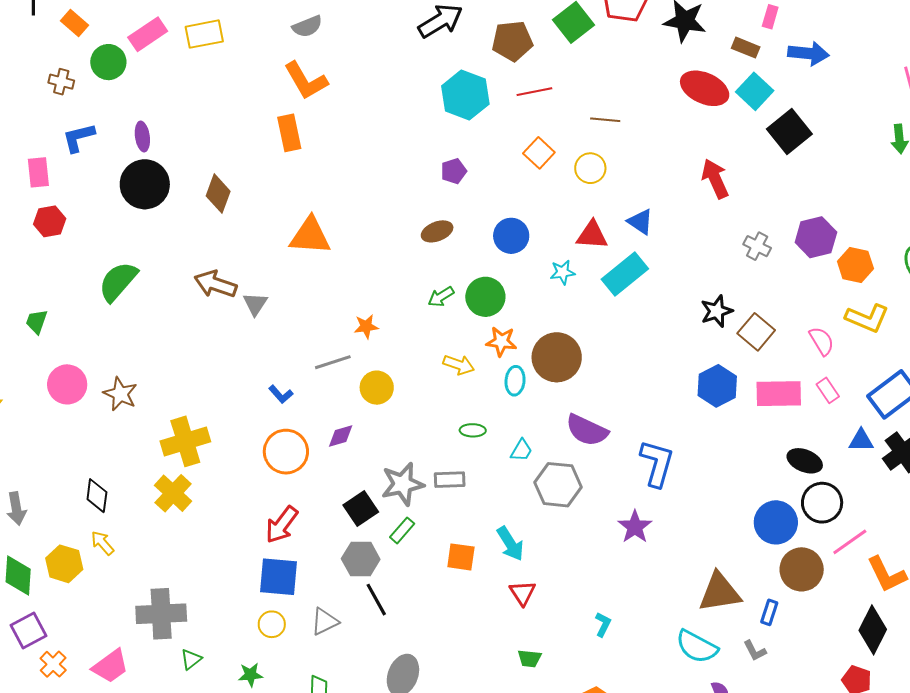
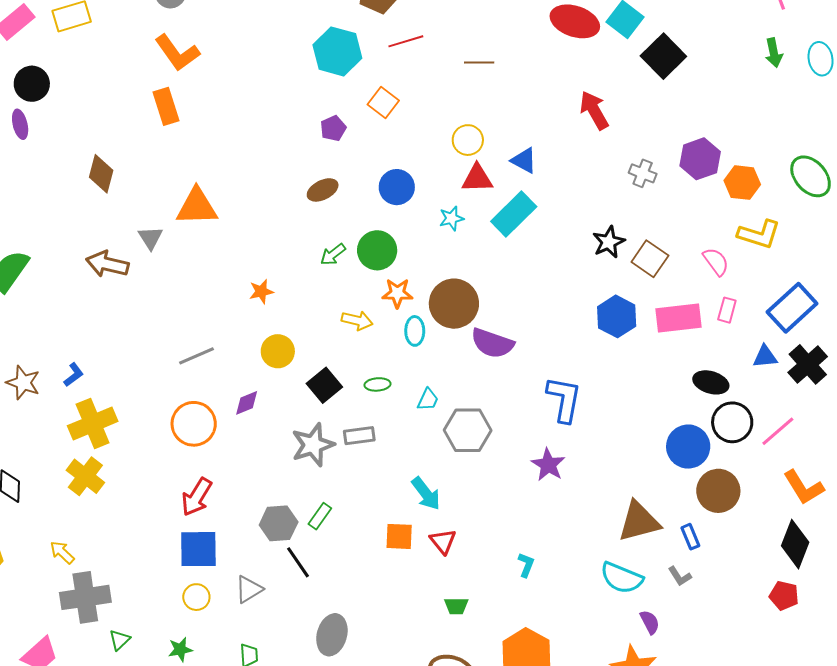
orange square: (539, 153) -> (383, 102), moved
yellow circle: (590, 168) -> (468, 140), moved
black circle: (145, 184) -> (32, 84), moved, size x0.7
gray triangle: (255, 304) -> (150, 238), moved
gray line: (333, 362) -> (197, 356), moved
pink rectangle: (828, 390) -> (727, 310), turned 55
blue L-shape: (281, 394) -> (74, 375), moved, turned -80
purple semicircle: (587, 430) -> (492, 343), moved
black square: (361, 509) -> (324, 385), moved
green rectangle: (402, 530) -> (320, 516), moved
pink line: (850, 542) -> (778, 431), moved
yellow arrow: (102, 543) -> (62, 552), moved
orange square: (461, 557) -> (399, 536), moved
blue rectangle: (769, 612) -> (690, 537), turned -35

